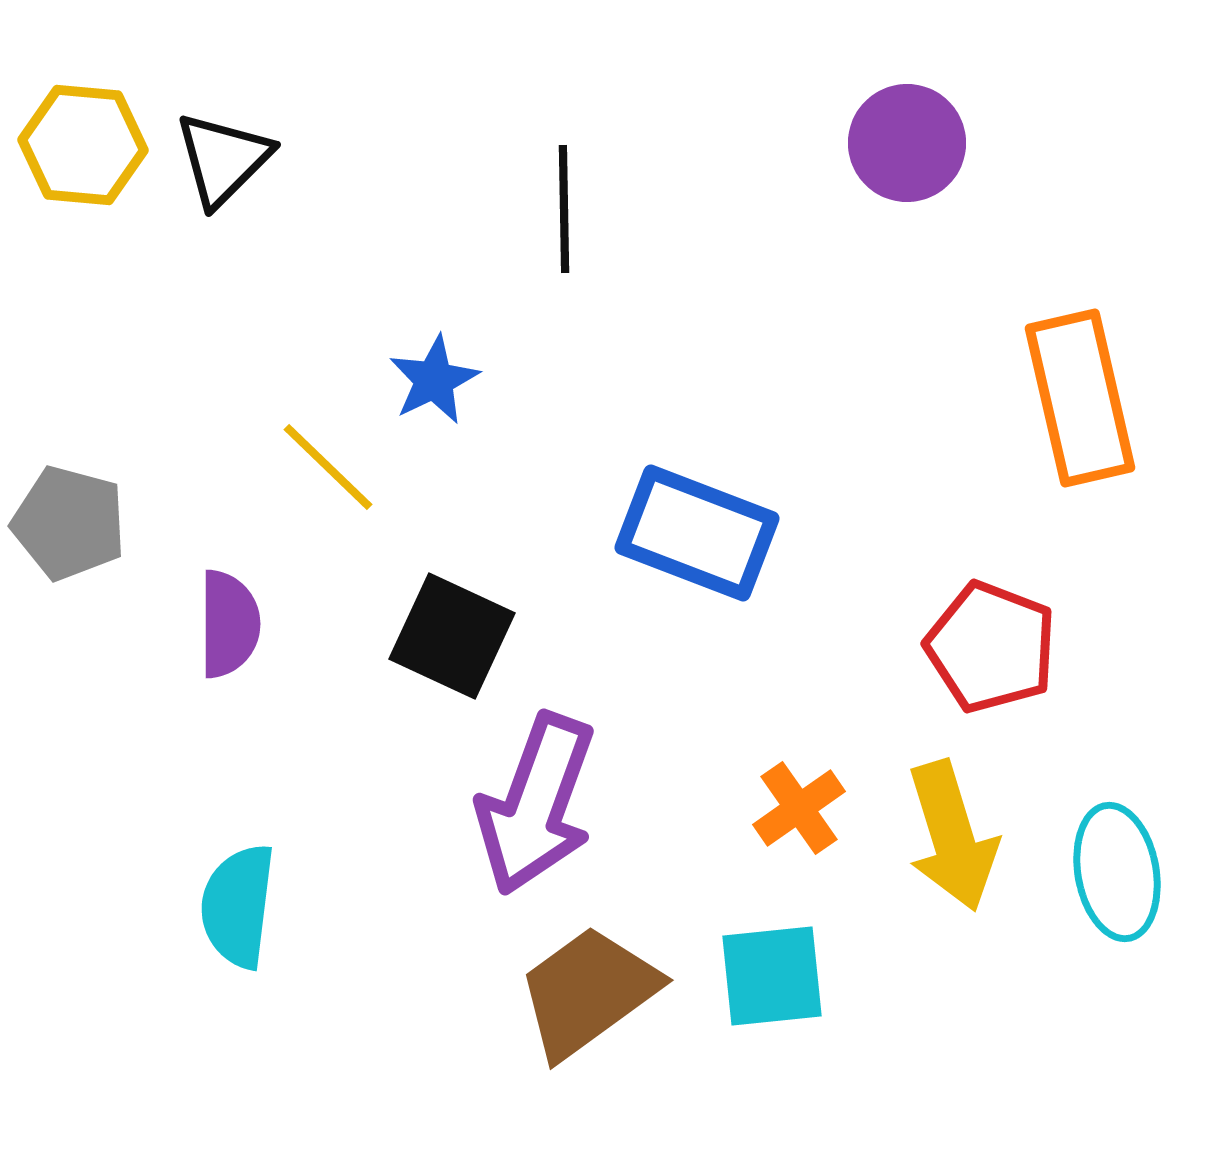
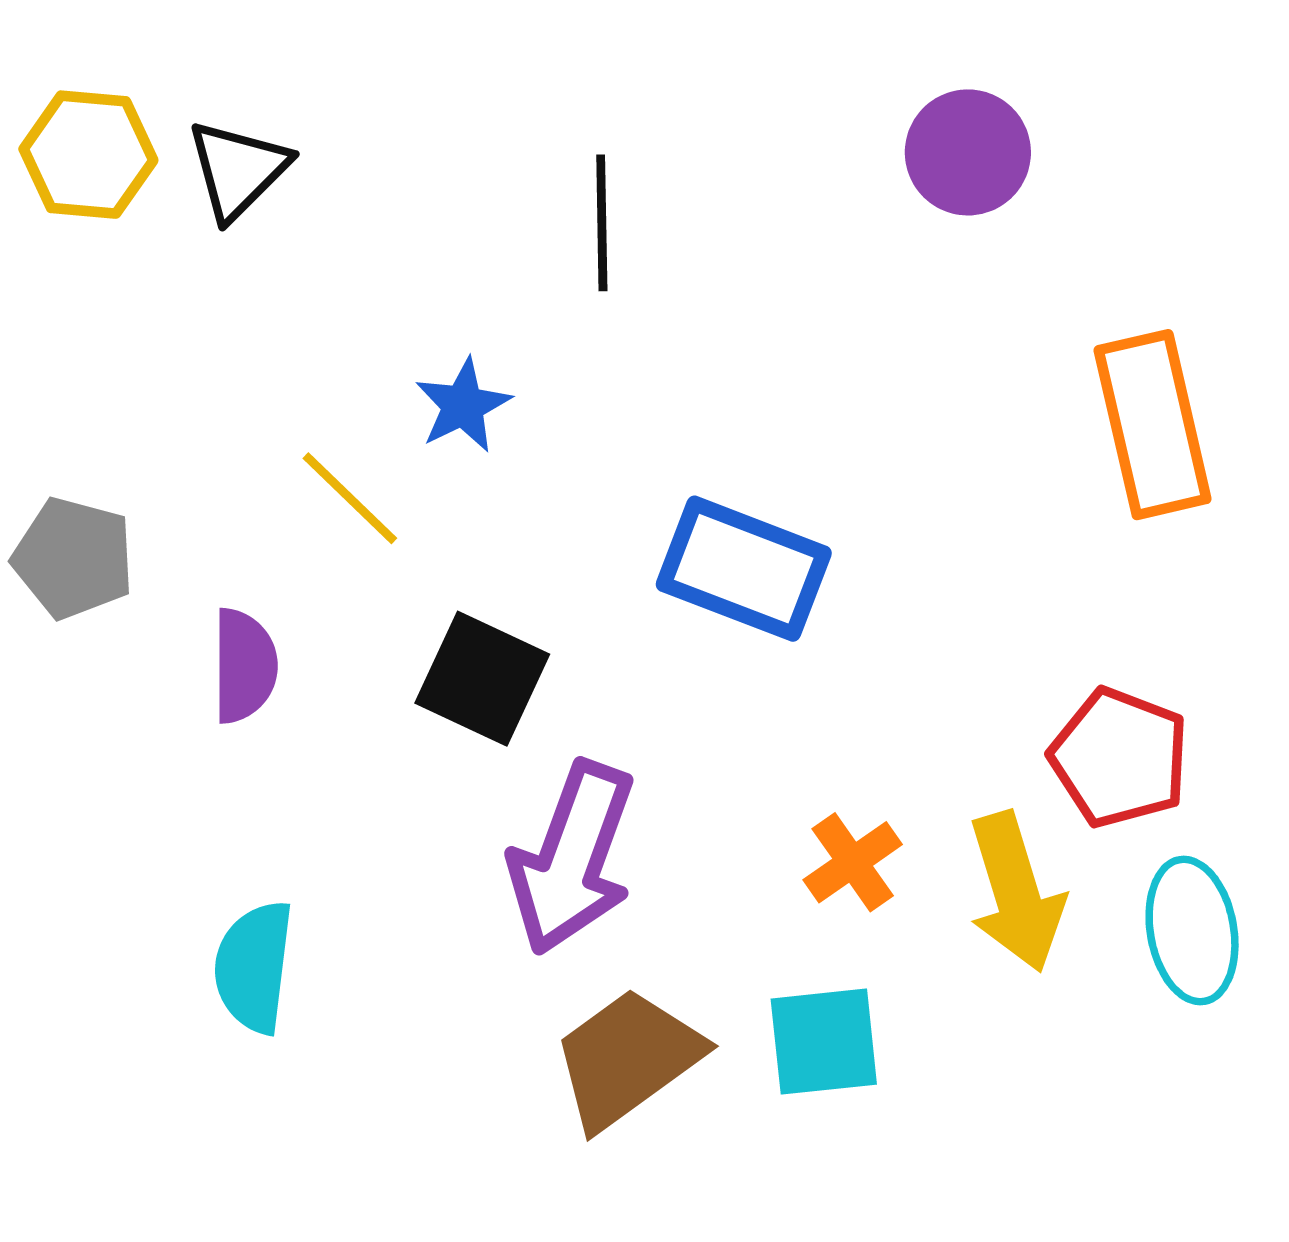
red pentagon: (991, 647) -> (1119, 758), moved

